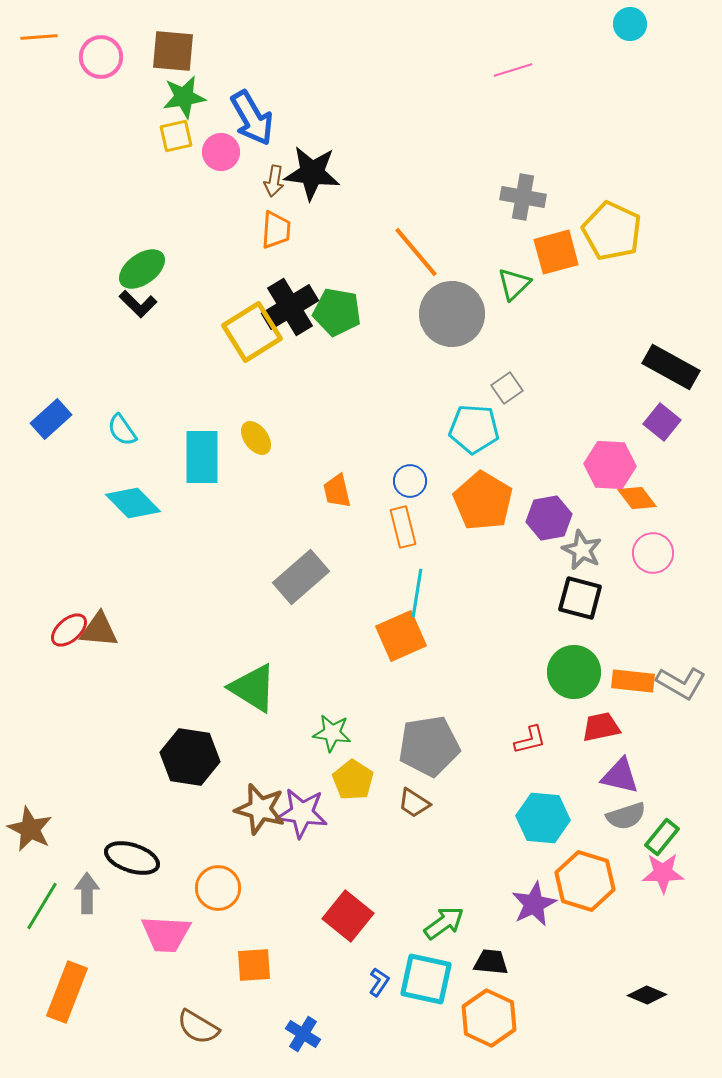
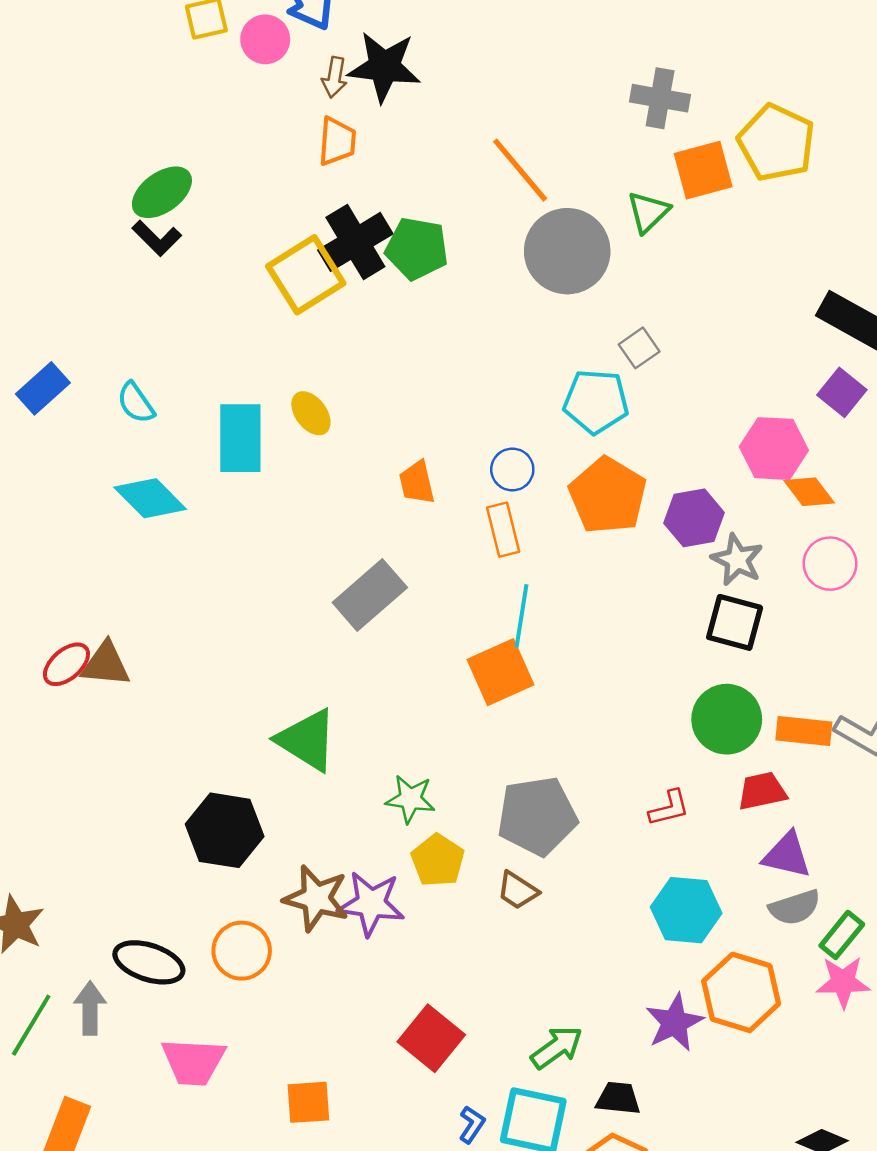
orange circle: (218, 888) -> (242, 951), moved

